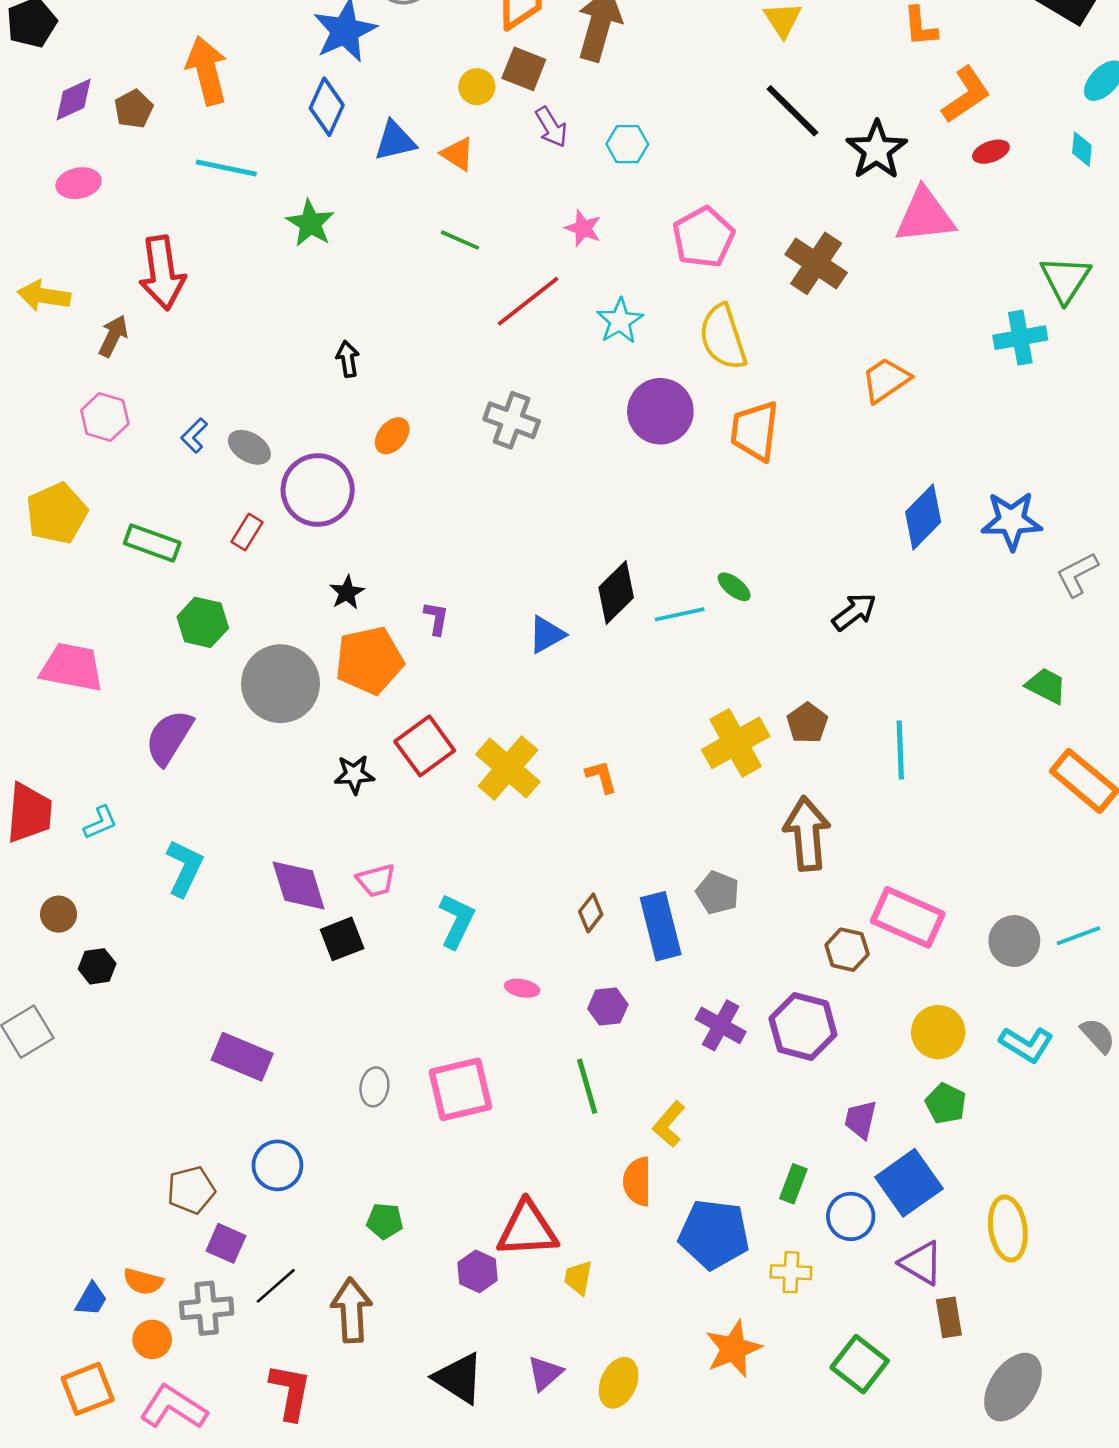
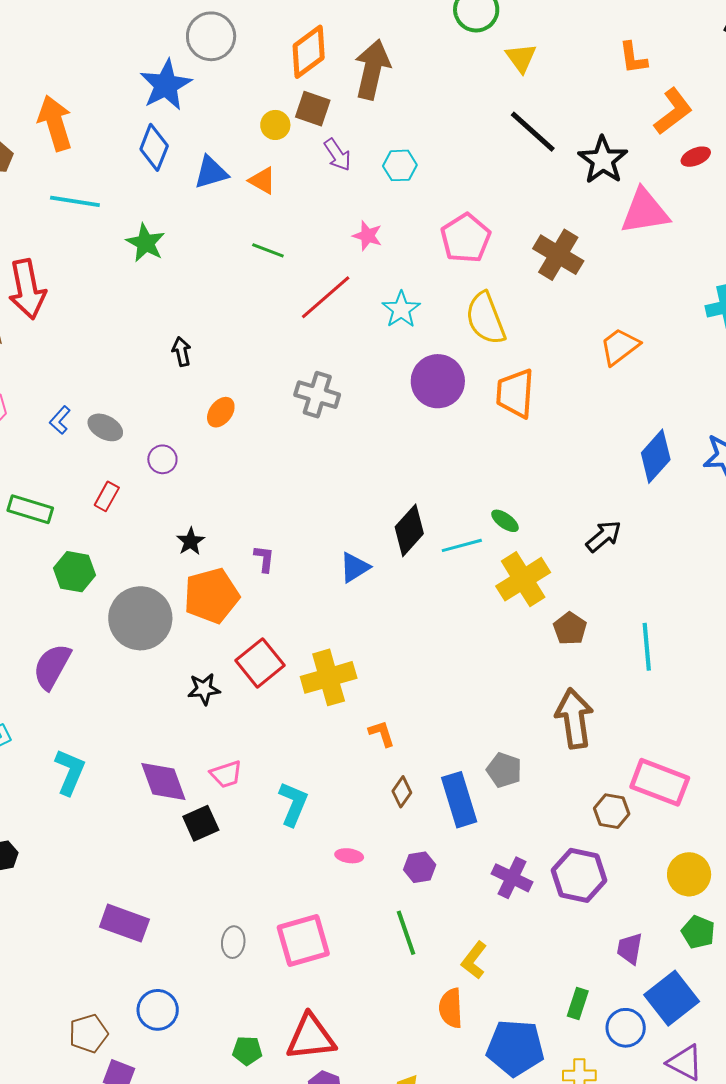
purple circle: (318, 490) -> (162, 459), size x0.5
yellow cross: (736, 743) -> (523, 579), moved
yellow cross: (508, 768) -> (329, 677), turned 36
orange L-shape: (601, 777) -> (382, 734), moved
red triangle: (527, 1229) -> (311, 1037), moved

